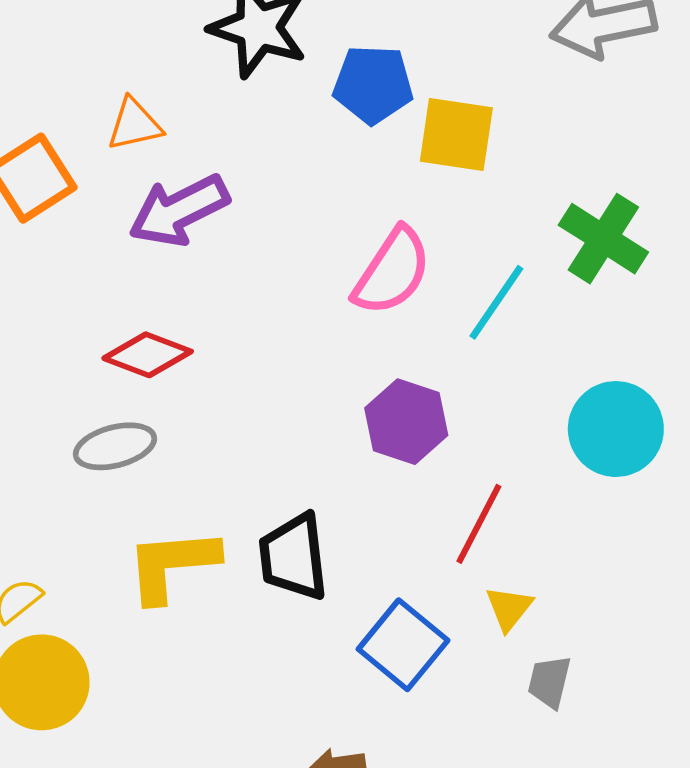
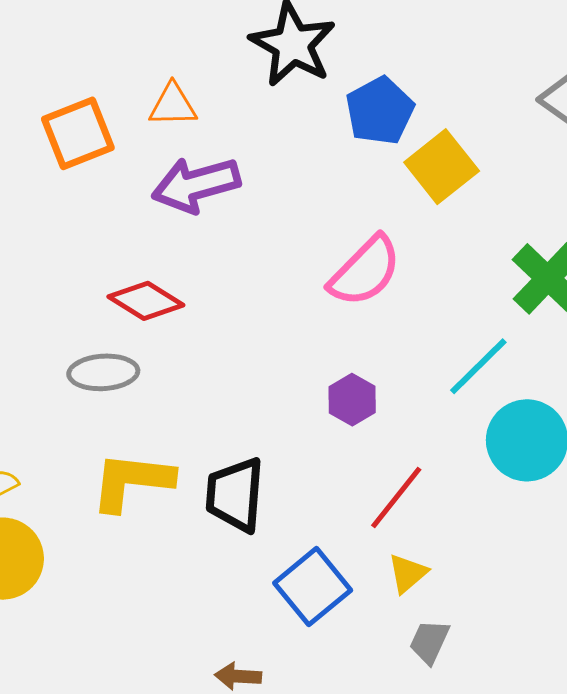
blue pentagon: (373, 84) -> (380, 111), turned 30
yellow square: (456, 134) -> (442, 167), turned 32
cyan line: (496, 302) -> (478, 366), moved
purple hexagon: (406, 422) -> (352, 400), size x0.7

